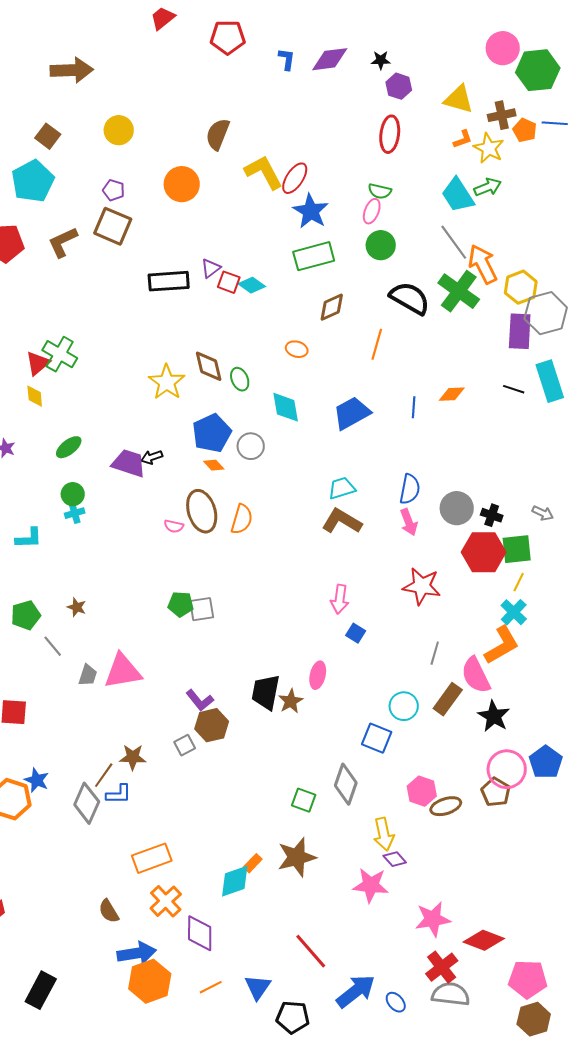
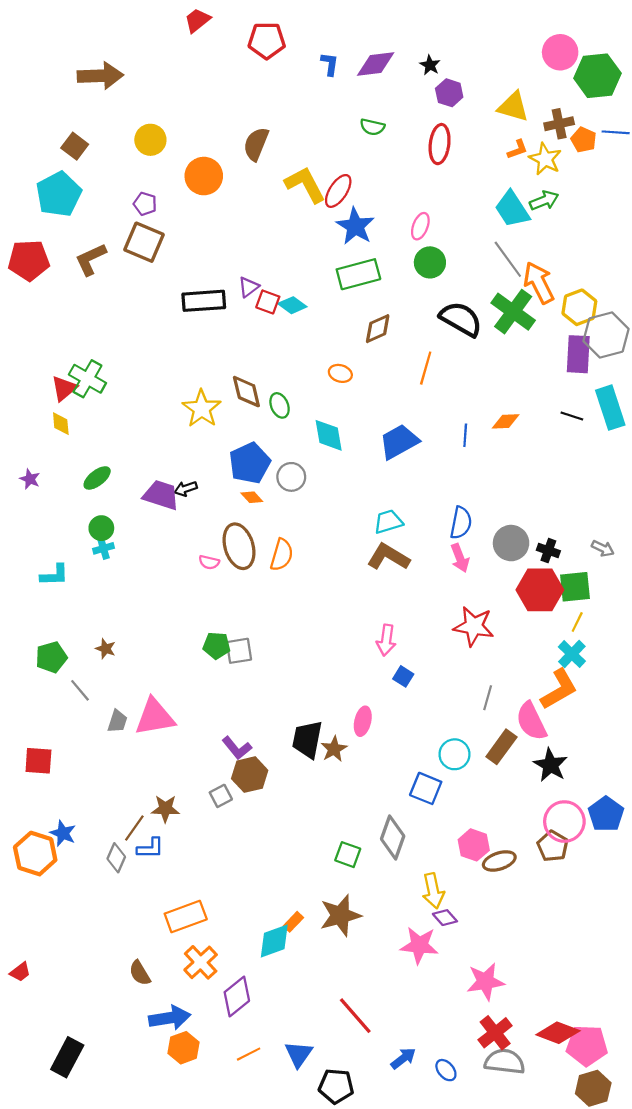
black star: (381, 60) -> (430, 65), turned 30
orange circle: (182, 184) -> (204, 176), moved
green semicircle: (380, 191) -> (372, 127), moved
gray diamond: (87, 803) -> (116, 858), size x0.7
purple diamond: (200, 933) -> (237, 996), turned 51
red diamond: (484, 940) -> (558, 1033), moved
orange hexagon: (150, 981) -> (184, 1048), size x0.7
blue arrow: (356, 991) -> (403, 1058), size x0.6

